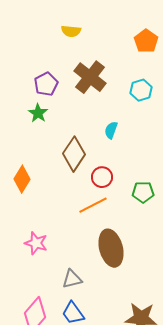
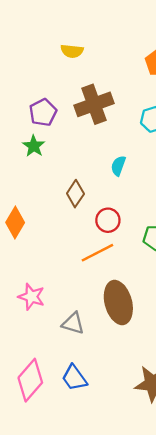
brown cross: (90, 77) -> (94, 104), turned 32
brown diamond: (74, 154) -> (75, 194), size x0.7
gray triangle: (72, 279) -> (73, 323), moved, turned 30

